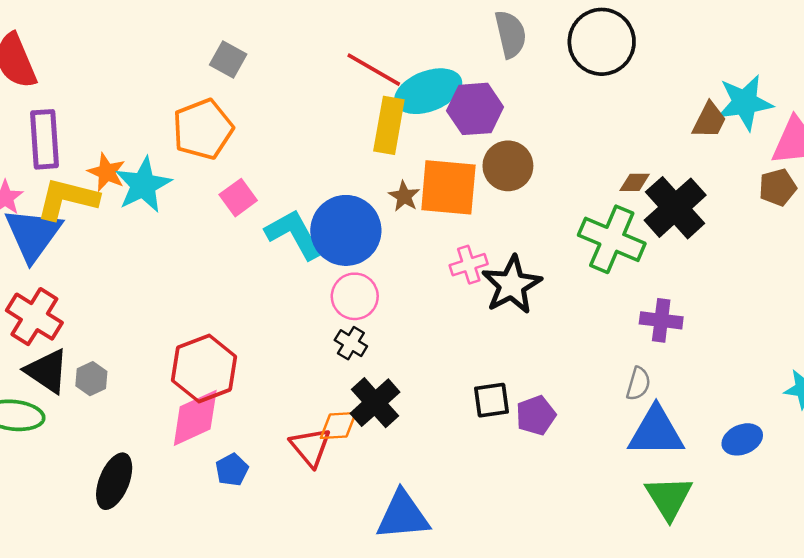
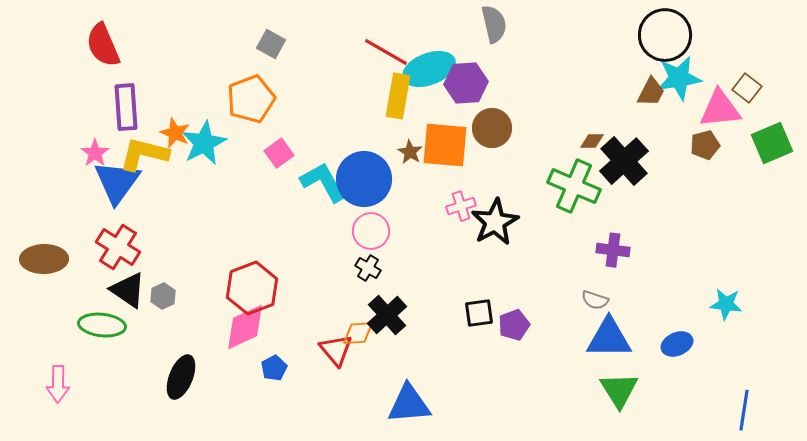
black circle: (602, 42) -> (665, 35), moved
gray semicircle: (638, 384) -> (595, 300), turned 92

